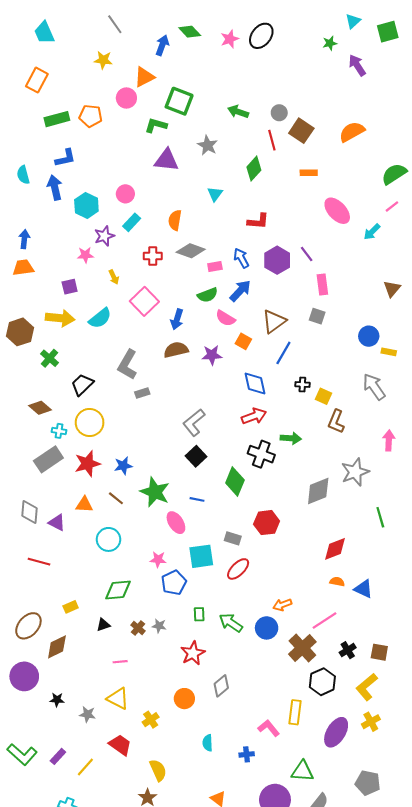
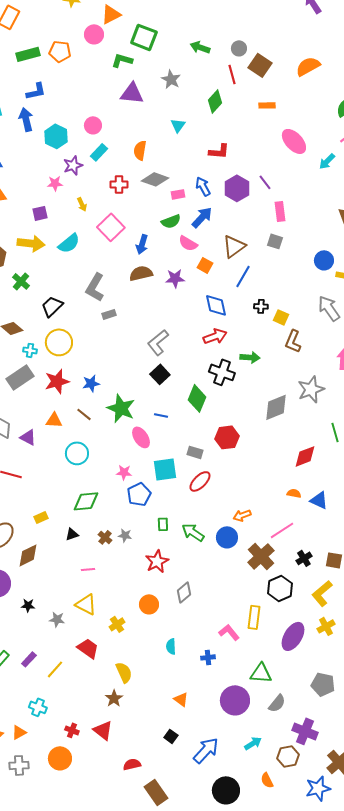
red diamond: (335, 549) -> (305, 456), moved

